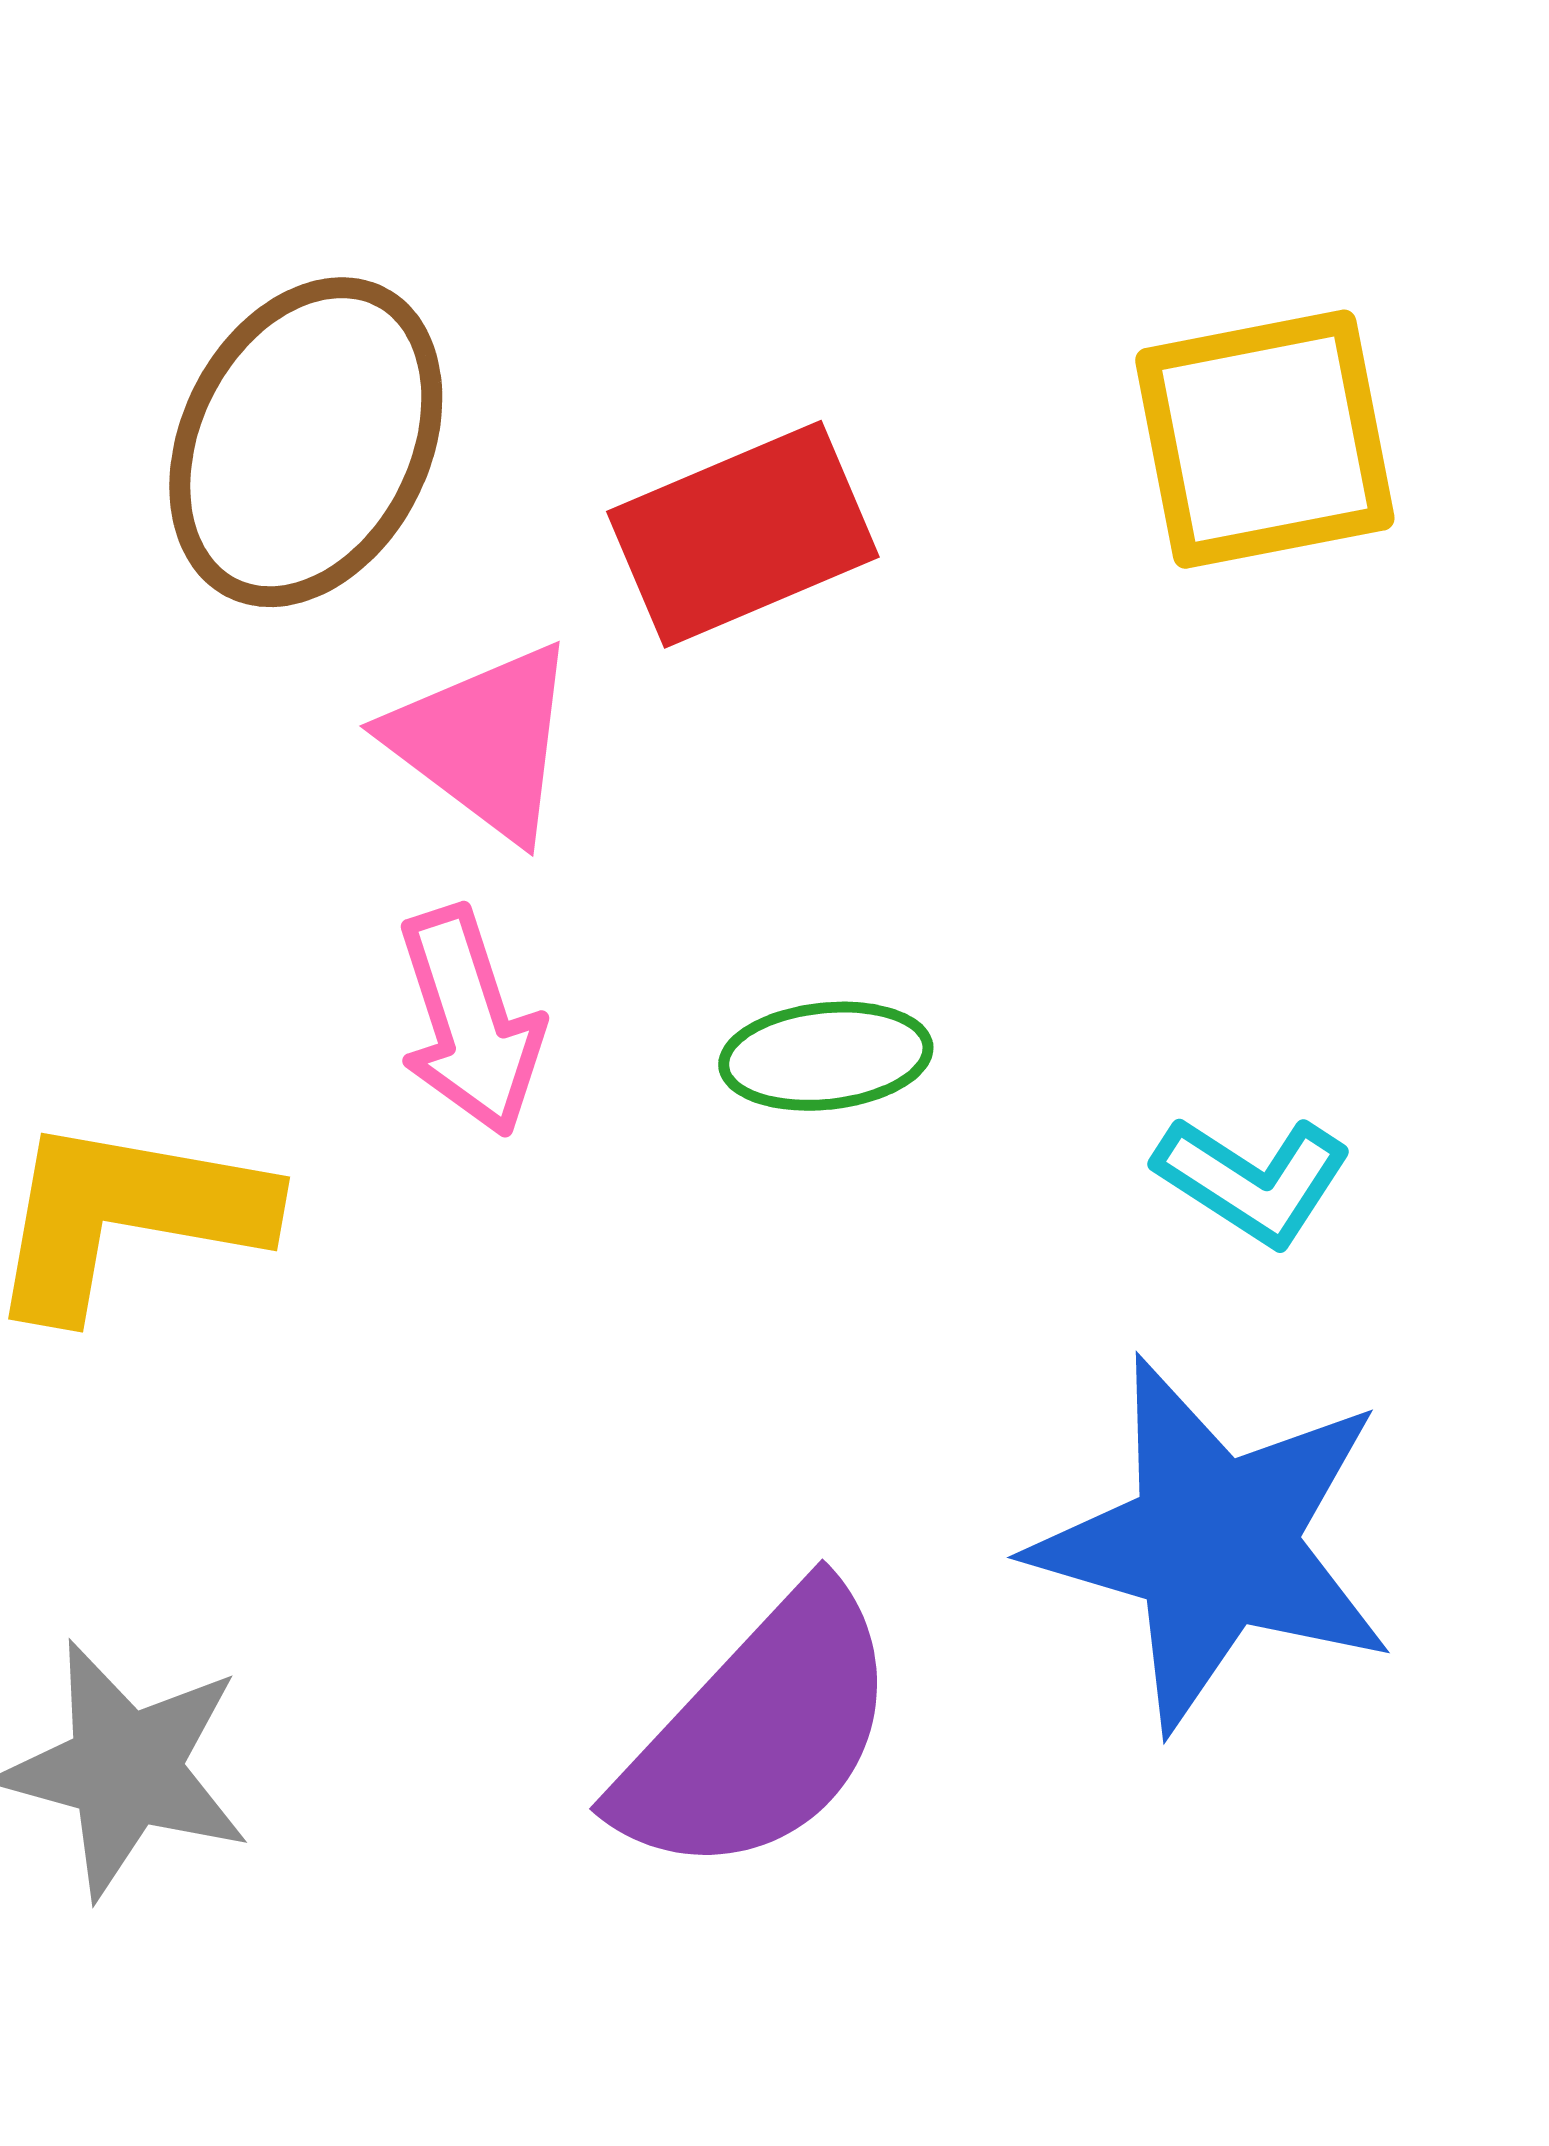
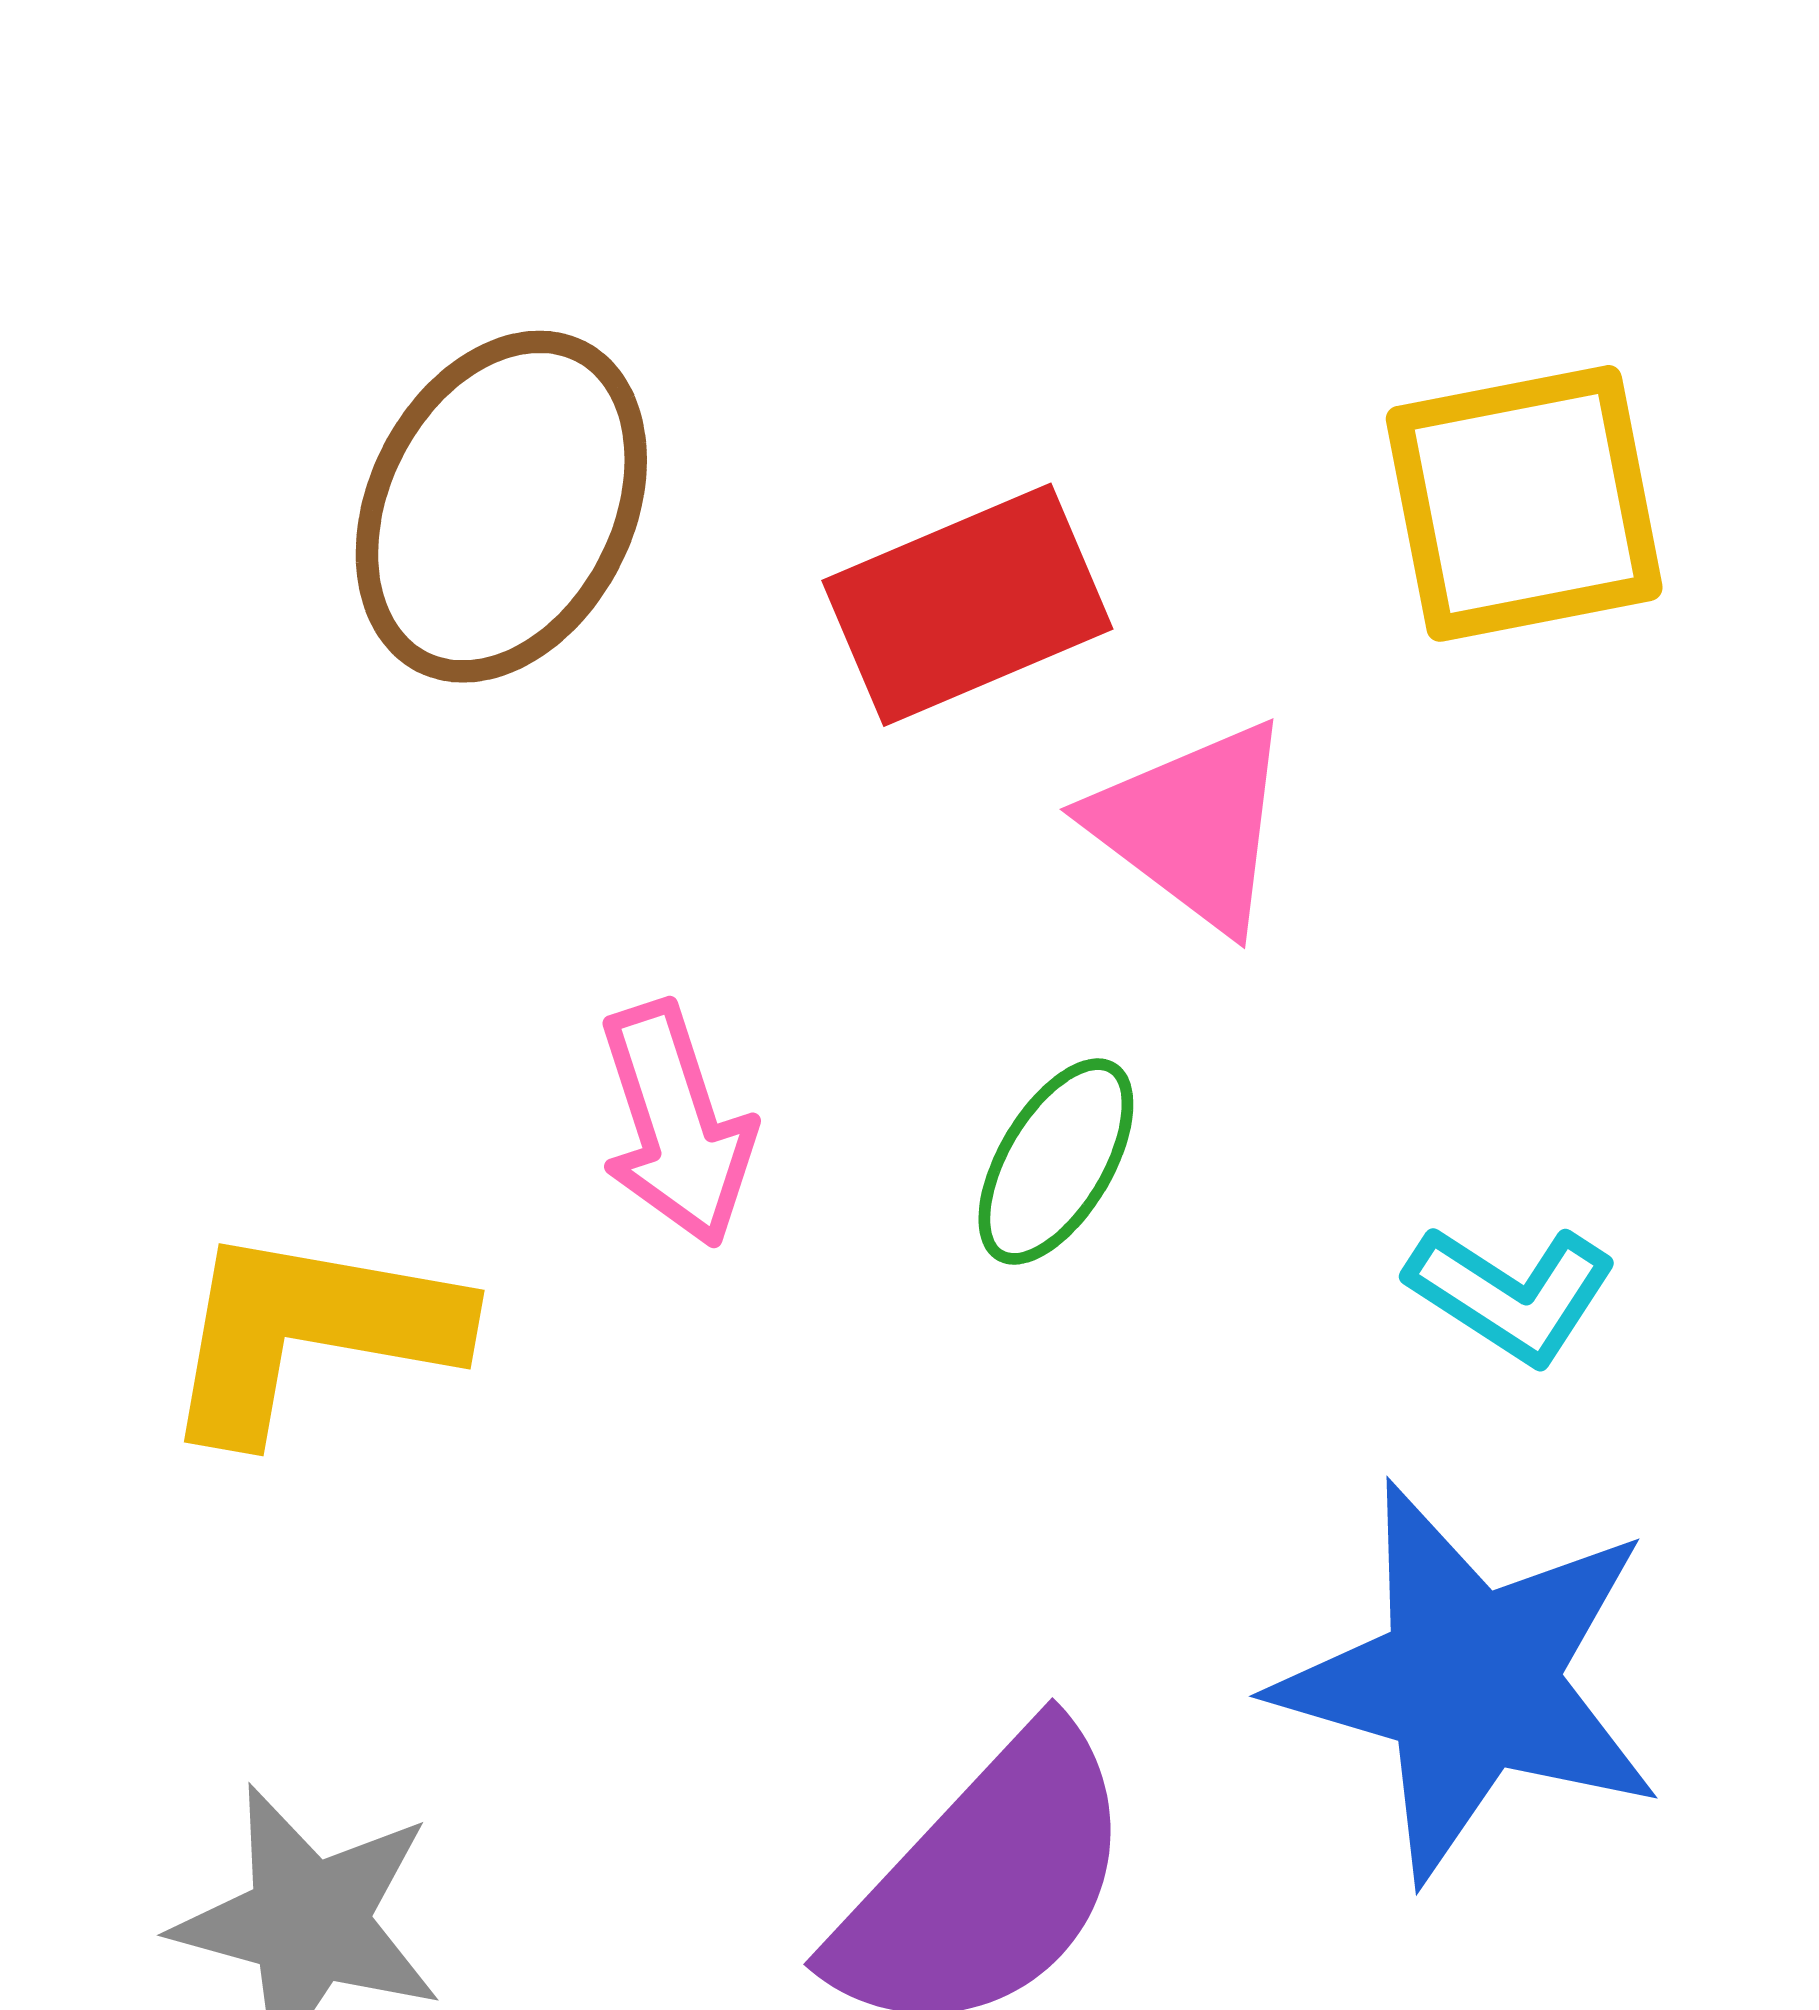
pink triangle: (484, 741) -> (1192, 826), moved
green ellipse: (826, 1056) -> (1056, 1162), turned -53

